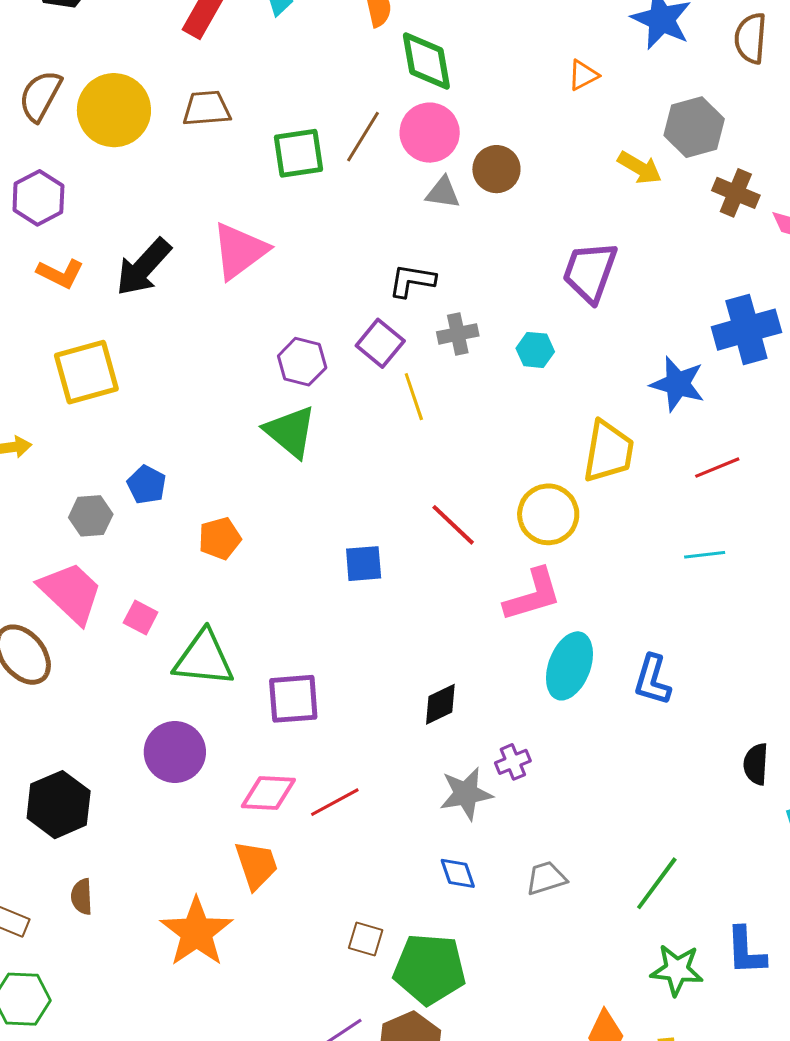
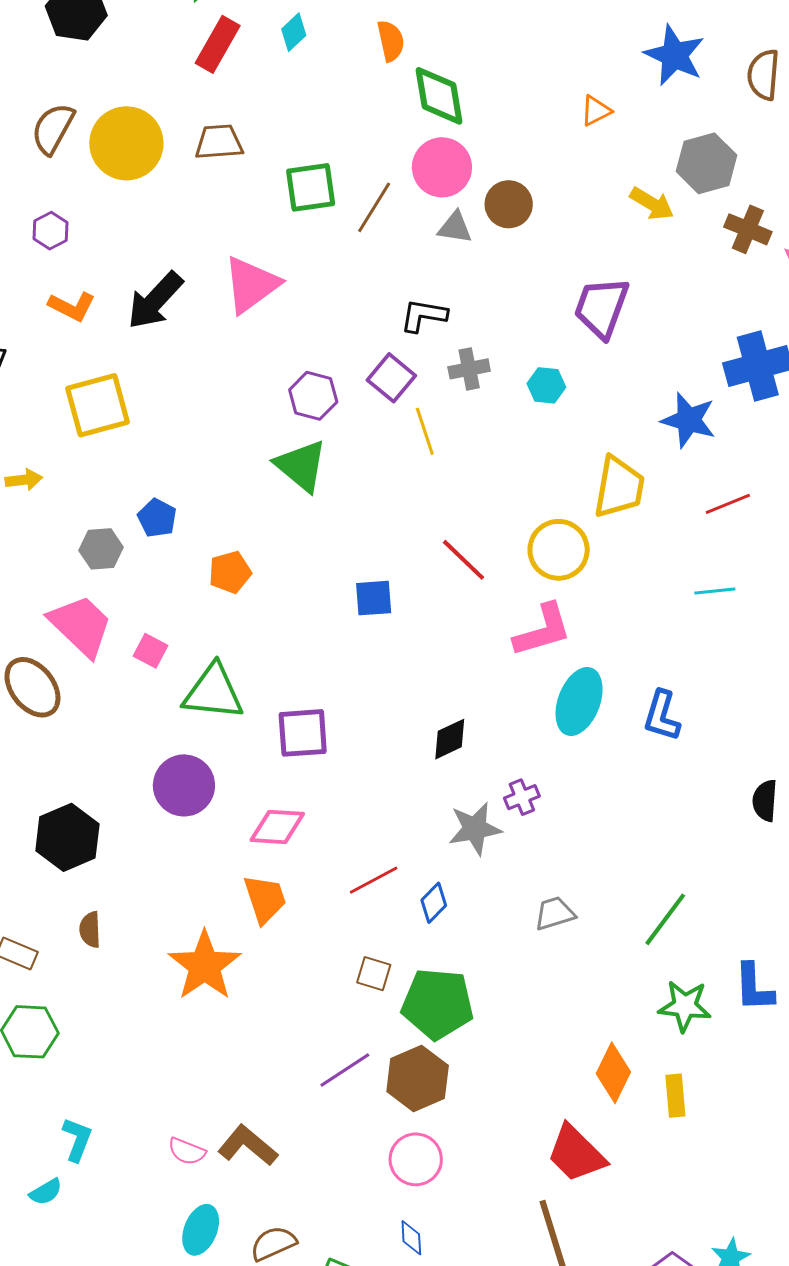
brown line: (363, 137) -> (374, 207), moved
purple hexagon: (38, 198) -> (50, 231), size x0.7
red line: (335, 802) -> (374, 880), moved
blue diamond: (458, 873) -> (434, 903), moved, turned 63

